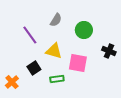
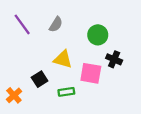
gray semicircle: (56, 20) -> (56, 24), moved
purple line: (30, 35) -> (22, 24), moved
black cross: (109, 51) -> (114, 59), moved

